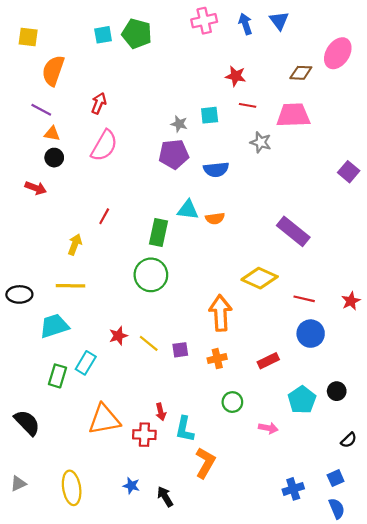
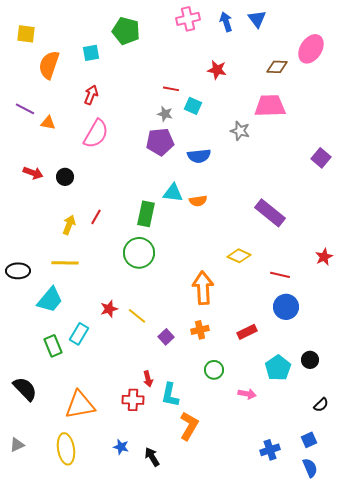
cyan square: (103, 35) -> (91, 53), moved
red line: (248, 105) -> (171, 89), moved
purple line: (41, 110) -> (25, 109), moved
cyan square: (210, 115) -> (193, 106), turned 30
black circle: (54, 158) -> (65, 177), moved
red line: (104, 216) -> (96, 217), moved
yellow diamond: (260, 278) -> (239, 256), size x0.7
red star: (351, 301) -> (324, 257), moved
cyan trapezoid: (54, 326) -> (50, 300), turned 148
purple square: (180, 350) -> (166, 337), moved, turned -35
green rectangle: (57, 376) -> (53, 346), turned -40
orange triangle: (104, 419) -> (80, 405), moved

